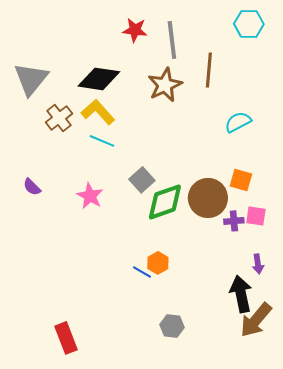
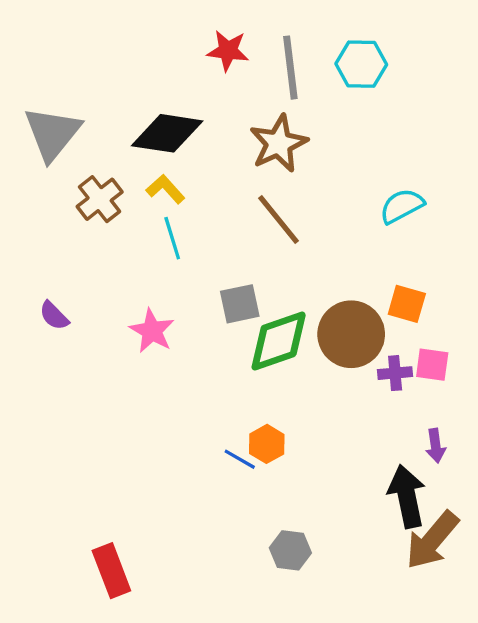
cyan hexagon: (249, 24) -> (361, 64), moved
brown line: (209, 70) -> (279, 219), moved, turned -44
yellow L-shape: (98, 112) -> (165, 189), size x0.7
cyan line: (102, 141) -> (172, 238), turned 50
gray square: (142, 180) -> (240, 304), turned 30

